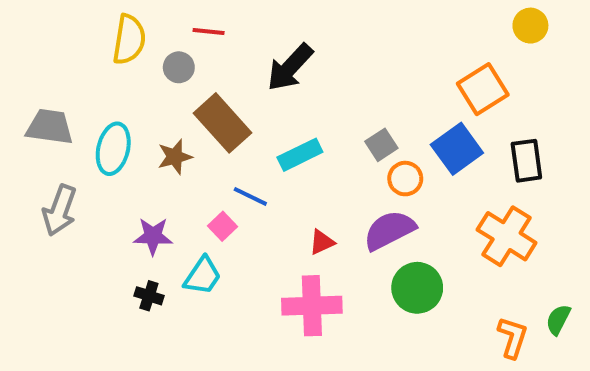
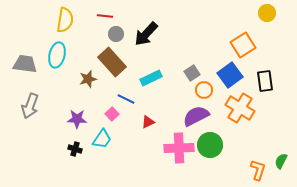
gray circle: (179, 67) -> (116, 34), moved
cyan ellipse: (113, 149) -> (57, 55), moved
orange cross: (507, 236) -> (240, 108), moved
red triangle: (322, 242) -> (148, 122), moved
pink cross: (312, 306) -> (179, 148), moved

